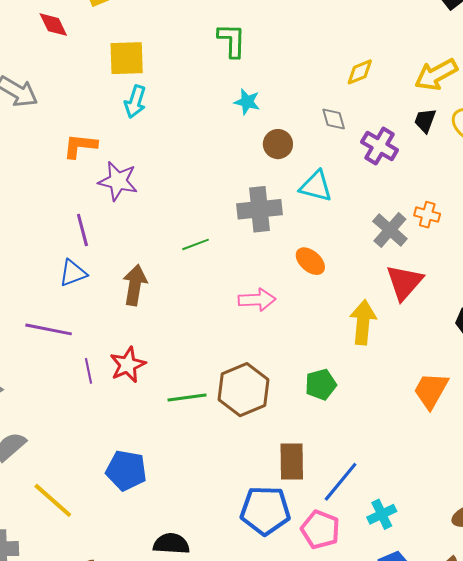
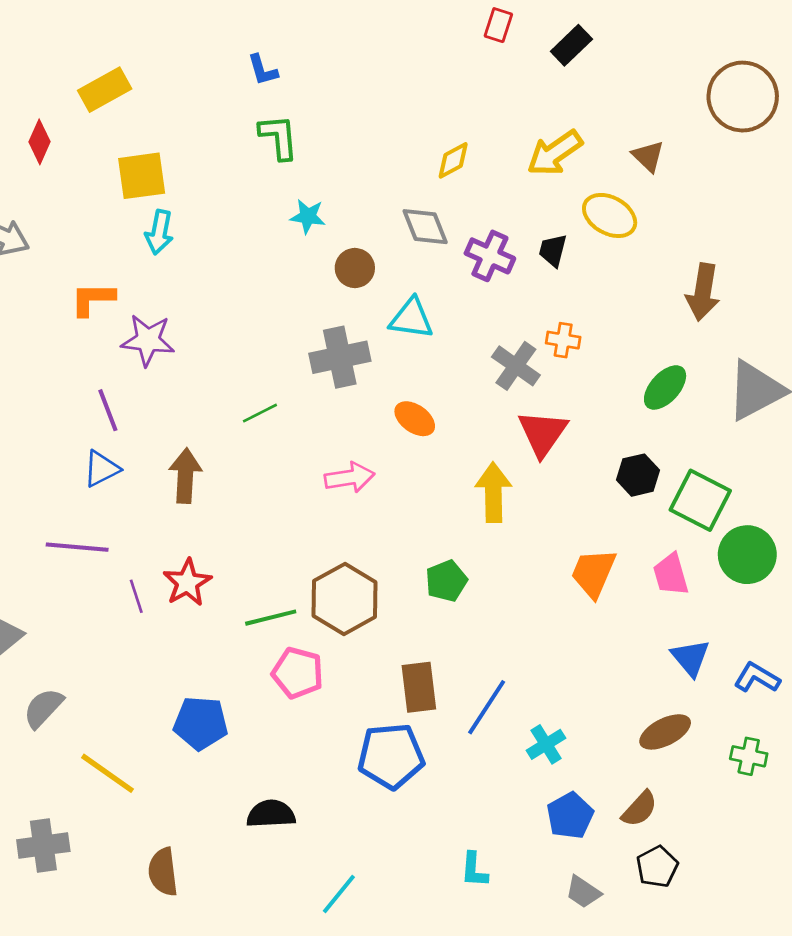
red diamond: (53, 25) -> (40, 142), turned 56
gray diamond: (334, 119) -> (425, 227), size x1.4
black trapezoid: (425, 121) -> (553, 250), moved
pink pentagon: (320, 530) -> (298, 673), moved

